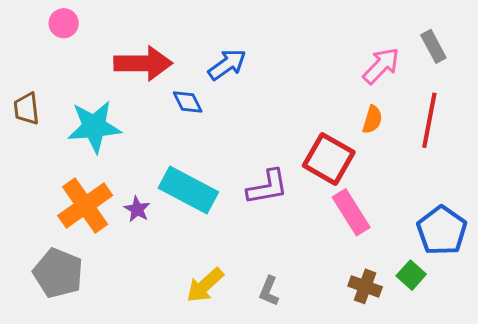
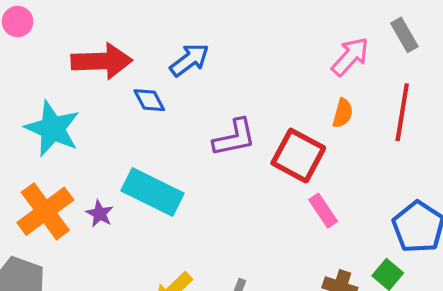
cyan star: (94, 127) -> (52, 129), turned 30
purple L-shape: (267, 187) -> (234, 138), moved
pink rectangle: (351, 212) -> (323, 211), size x0.7

